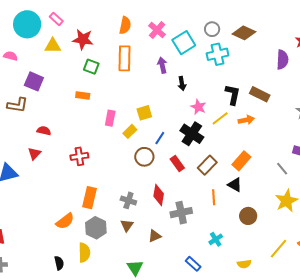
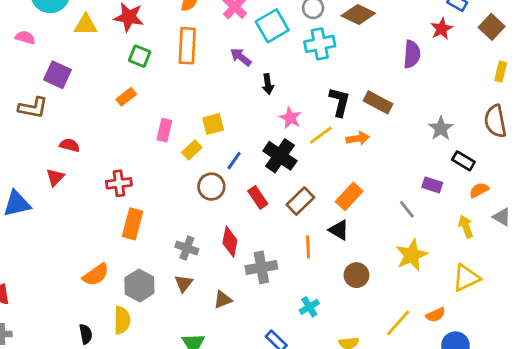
purple arrow: (162, 65) -> (241, 57), turned -42
orange rectangle: (83, 95) -> (126, 97), turned -48
orange rectangle: (89, 198) -> (133, 224), moved

